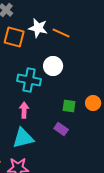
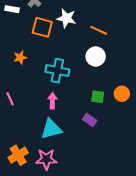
orange line: (61, 33) -> (99, 30), moved
white circle: (53, 66) -> (96, 56), moved

